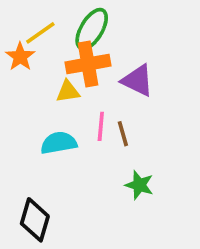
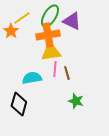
purple triangle: (137, 81) -> (72, 21), moved
yellow triangle: (68, 92) -> (51, 52), moved, size x1.5
black diamond: (35, 220) -> (19, 104), moved

